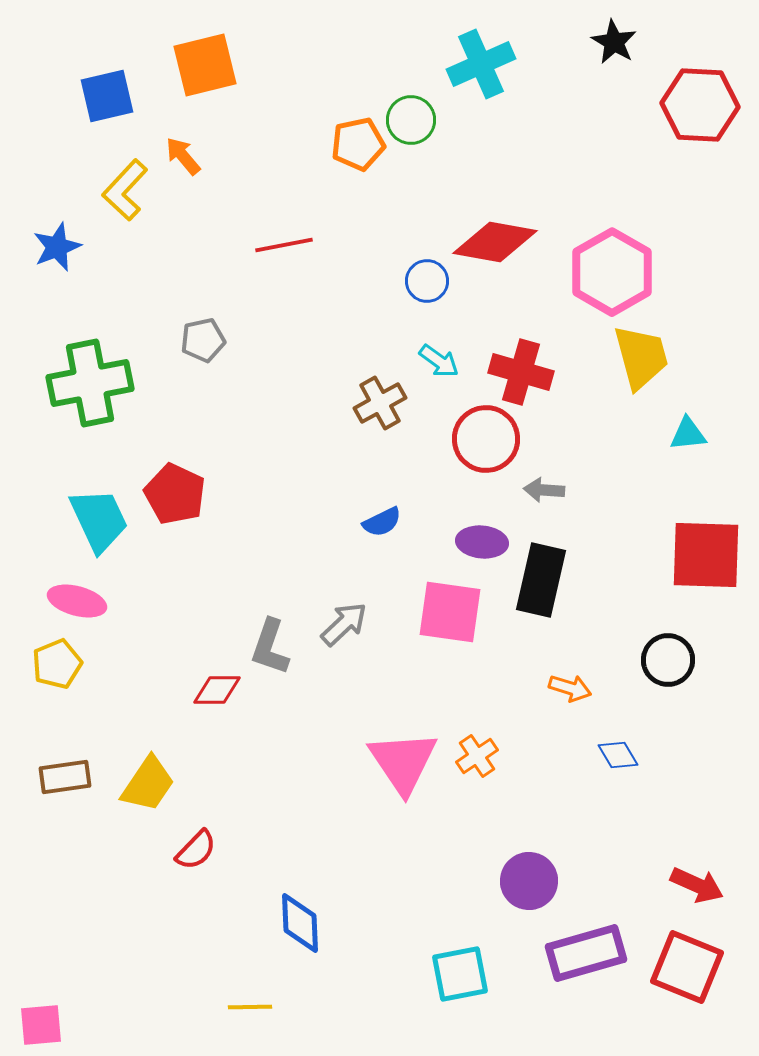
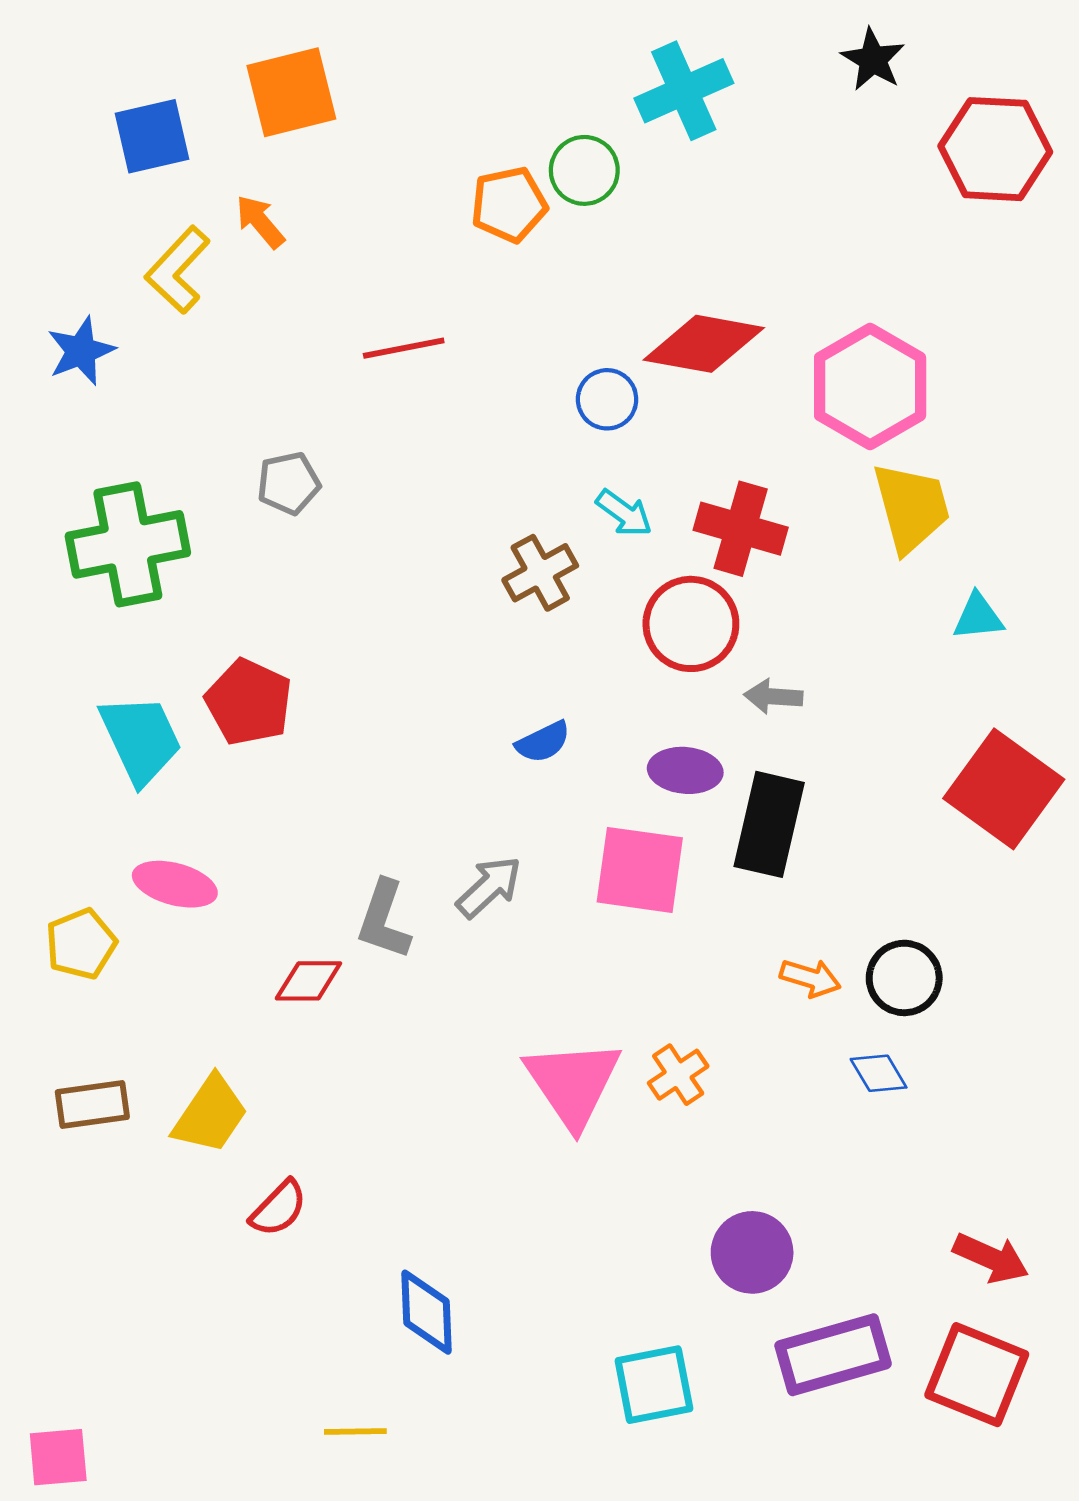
red square: (706, 555) -> (1004, 789), turned 34
pink ellipse: (77, 601) -> (175, 884), moved
black circle: (668, 660) -> (904, 978), moved

